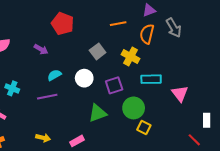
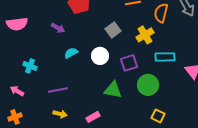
yellow cross: (130, 57) -> (145, 35), turned 30
purple line: (47, 97) -> (58, 90), moved
green triangle: (98, 113) -> (113, 90), turned 30
yellow square: (144, 128) -> (158, 116), moved

